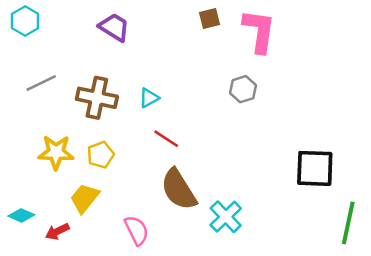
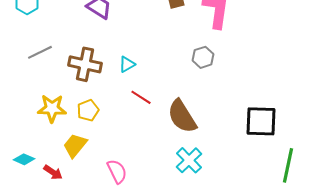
brown semicircle: (179, 189) -> (182, 116), moved
red arrow: (57, 232) -> (53, 172), turned -120

